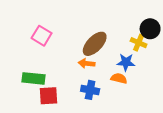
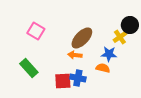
yellow cross: (139, 43) -> (120, 37), turned 32
green rectangle: (33, 78) -> (29, 68), turned 42
red square: (48, 96) -> (63, 81), moved

